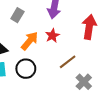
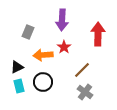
orange arrow: (30, 41) -> (43, 55), turned -126
gray cross: (84, 82) -> (85, 92), moved

